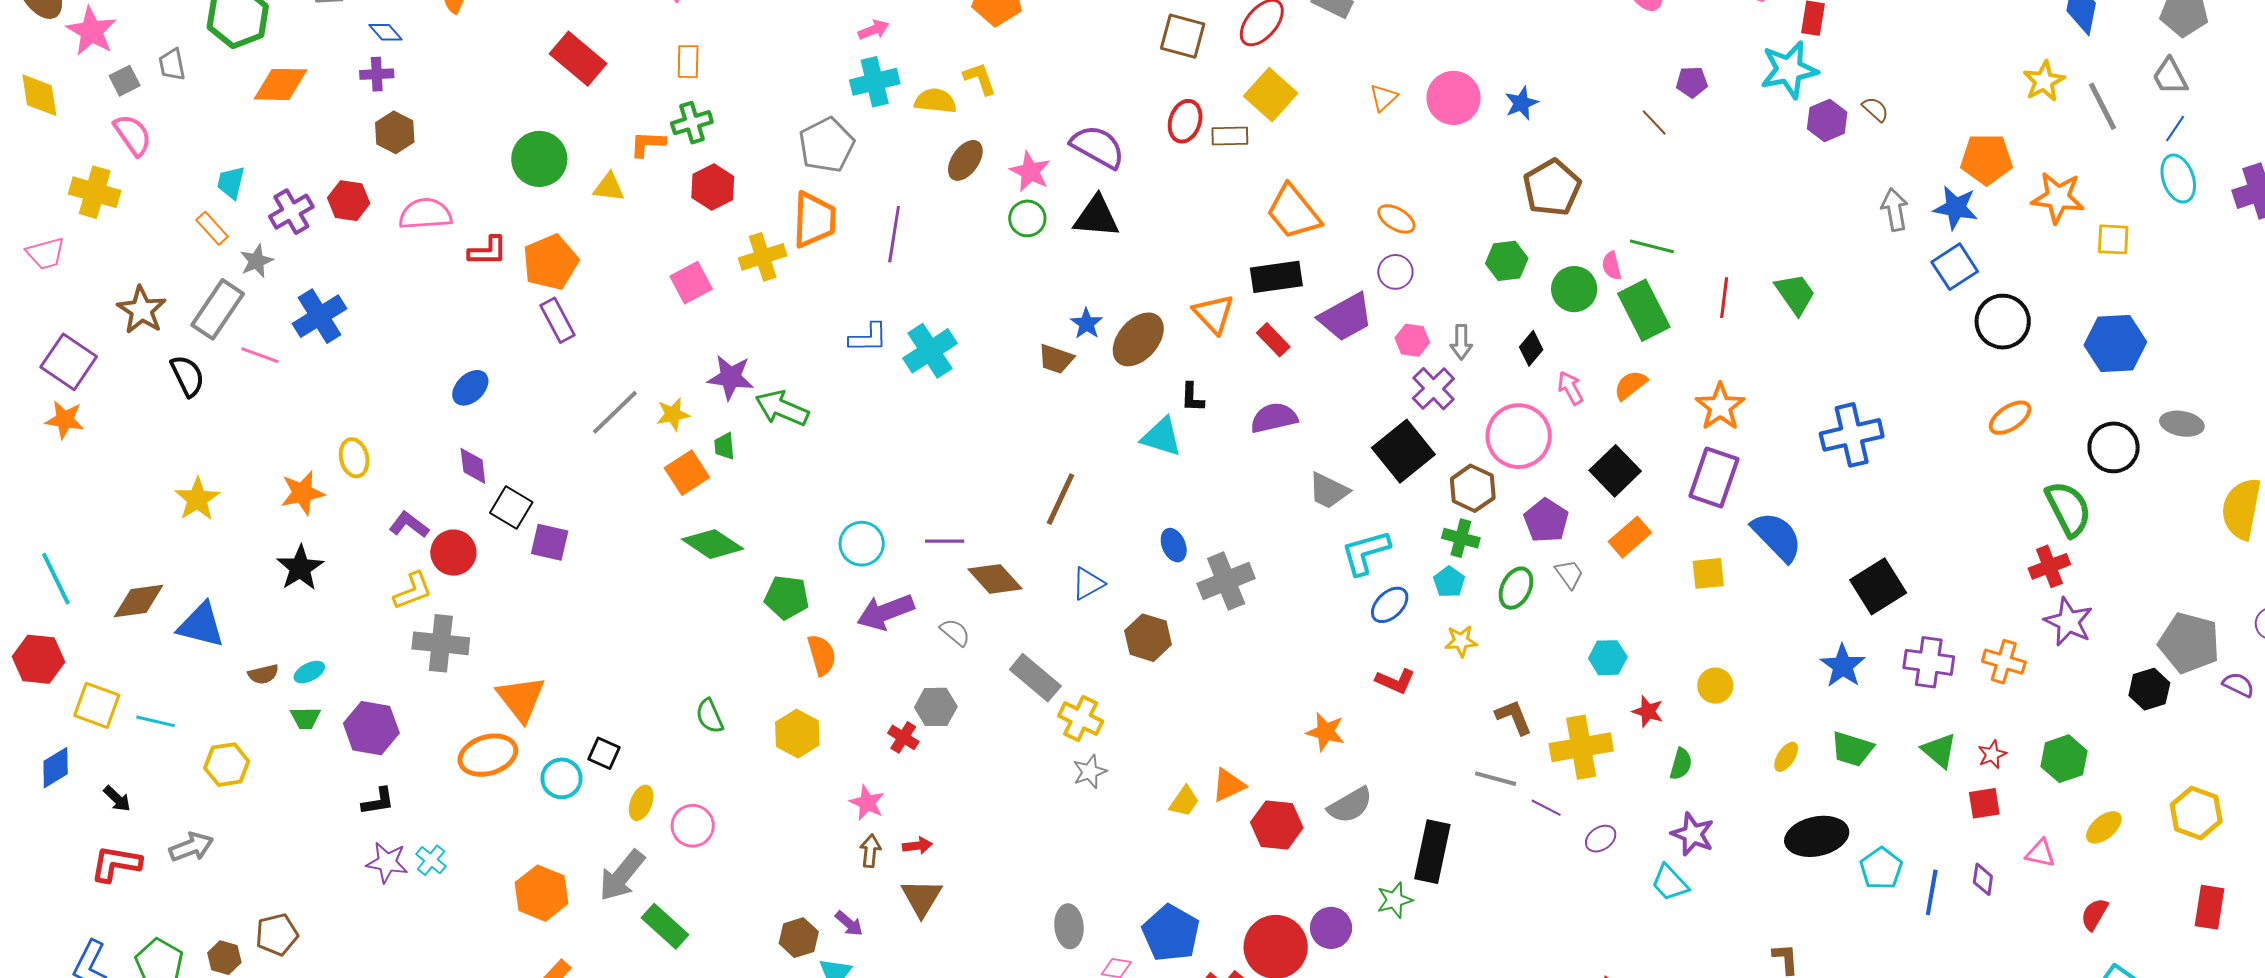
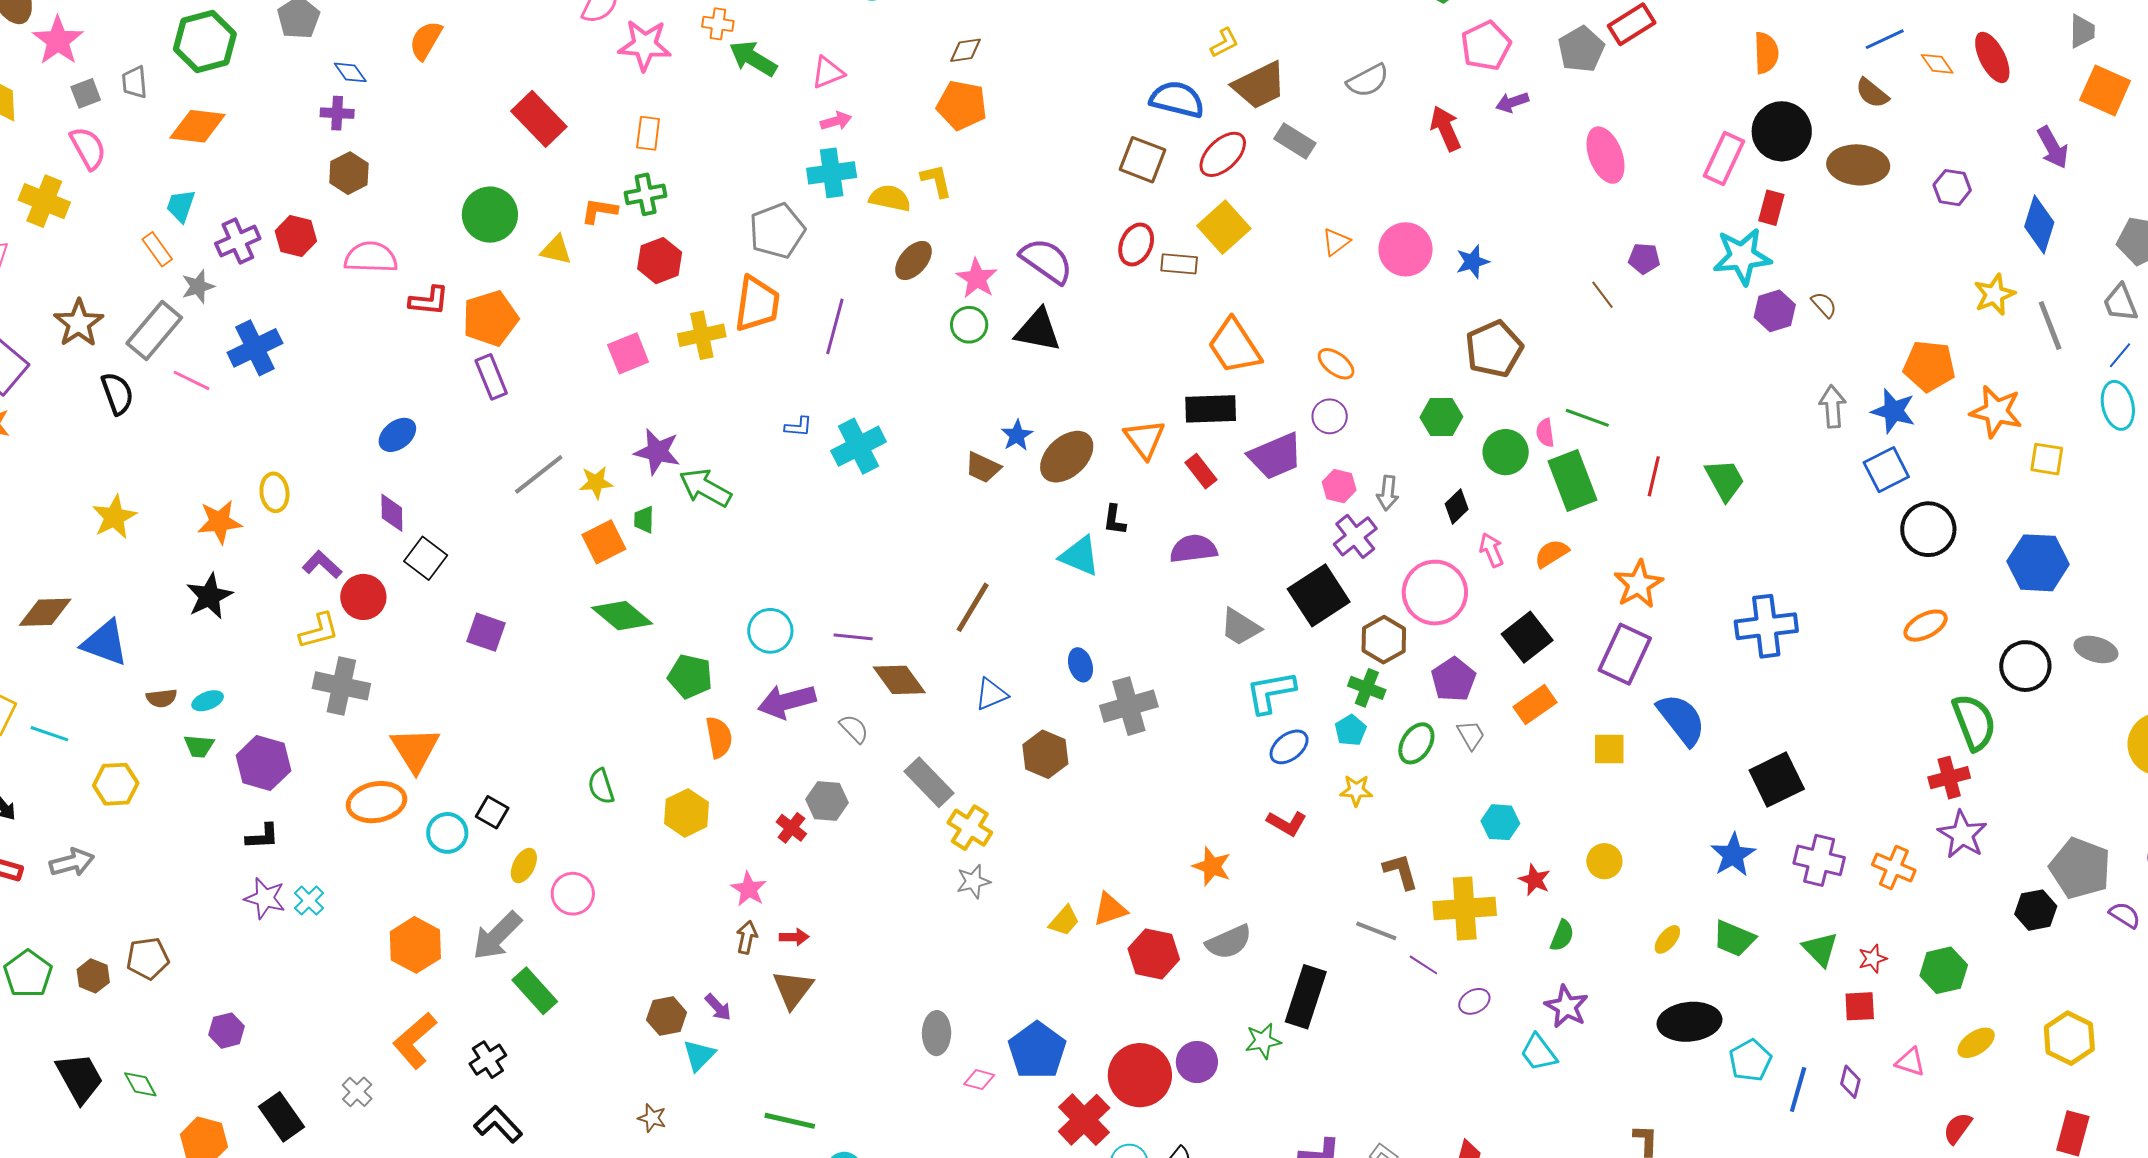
orange diamond: (281, 84) -> (198, 126), moved
blue L-shape: (868, 338) -> (798, 427), size x0.7
purple square: (550, 542) -> (486, 632), moved

